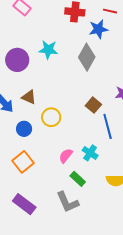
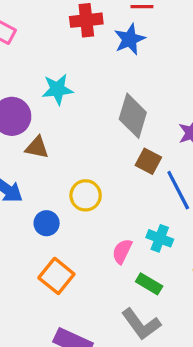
gray diamond: (87, 57) -> (133, 116), moved
brown triangle: (29, 97) -> (37, 148), moved

